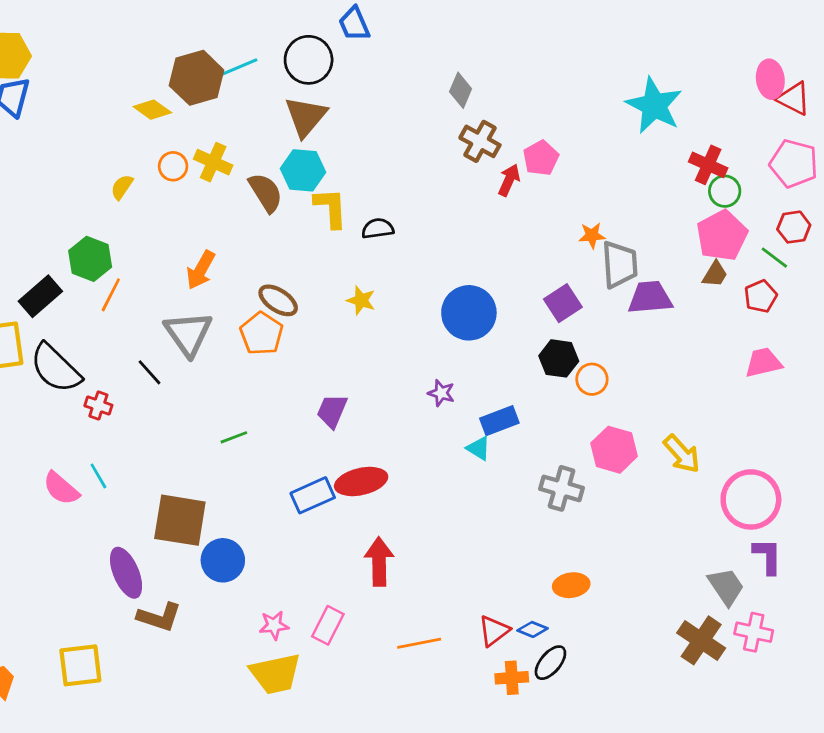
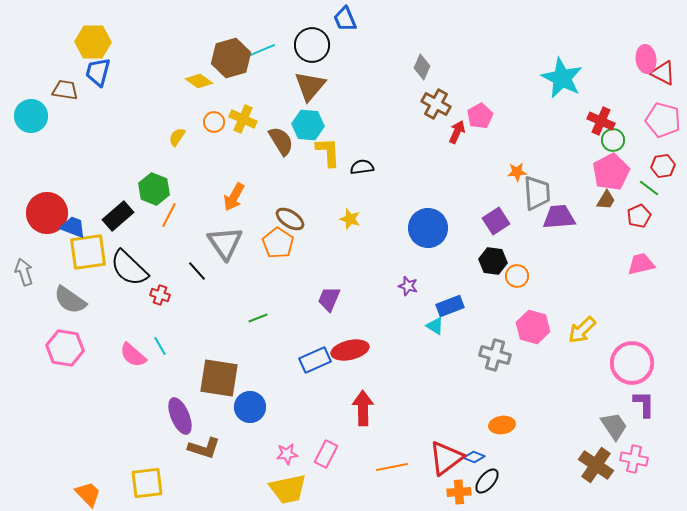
yellow arrow: (682, 454) -> (582, 330), turned 88
red triangle: (494, 631) -> (446, 458), size x1.5

